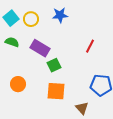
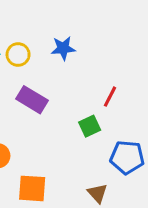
green square: (54, 65) -> (90, 126), moved
orange square: (56, 91) -> (32, 188), moved

